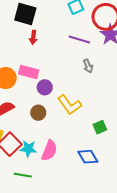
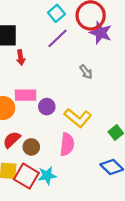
purple line: (79, 40) -> (58, 38), moved, turned -45
brown circle: (38, 113) -> (31, 147), moved
pink semicircle: (49, 151) -> (67, 144), moved

